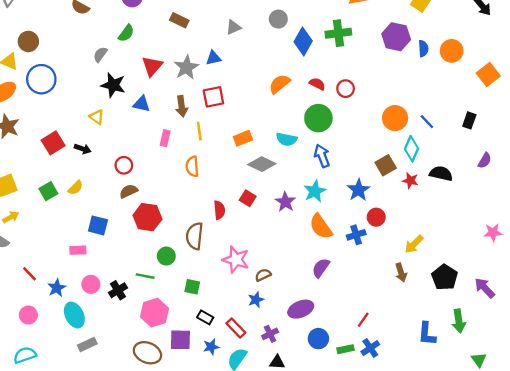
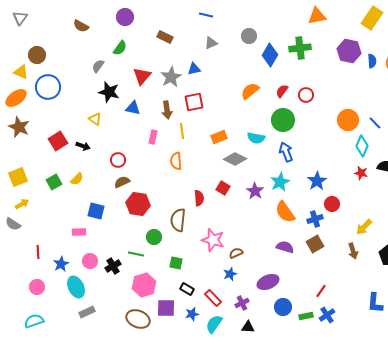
red semicircle: (317, 84) -> (282, 91), turned -80
brown square: (386, 165) -> (315, 244), moved
purple semicircle: (321, 268) -> (285, 247), turned 72
red line: (30, 274) -> (38, 252), turned 40

